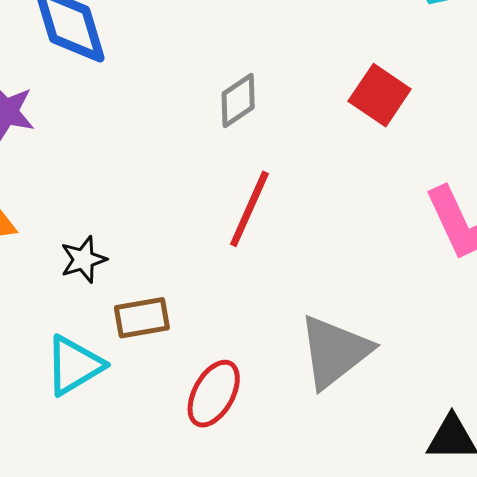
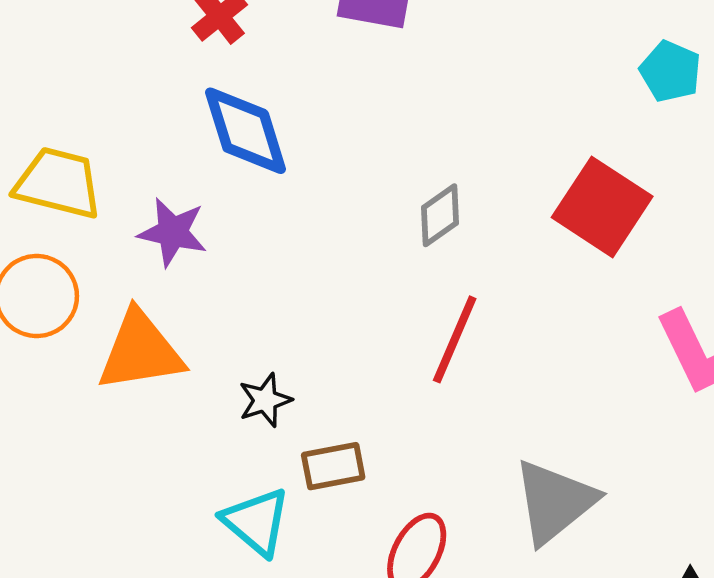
red square: (380, 95) -> (602, 207), size x1.4
cyan triangle: (74, 365) -> (256, 522), turned -48

